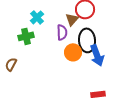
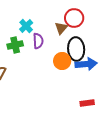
purple semicircle: (62, 32) -> (38, 41), moved
blue arrow: (97, 55) -> (86, 64), turned -75

